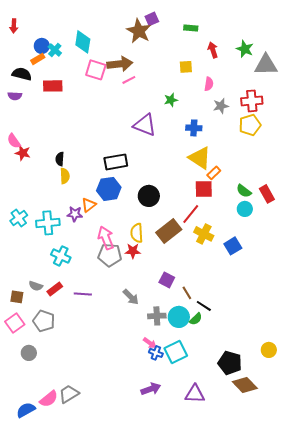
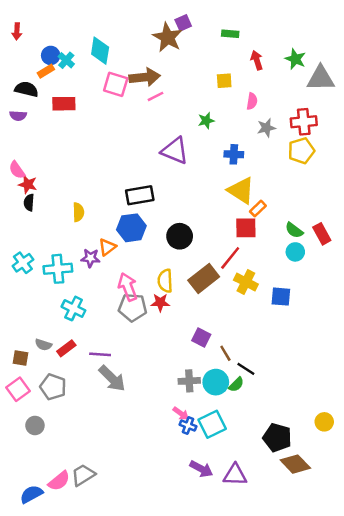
black semicircle: (60, 159) -> (29, 202), moved
blue square: (233, 246) -> (281, 297), turned 36
gray arrow: (131, 297) -> (112, 378), moved, size x1.4
purple arrow: (151, 389) -> (201, 469), moved, turned 48

